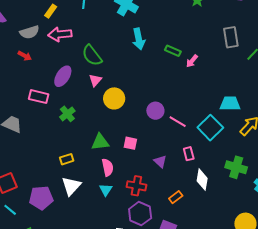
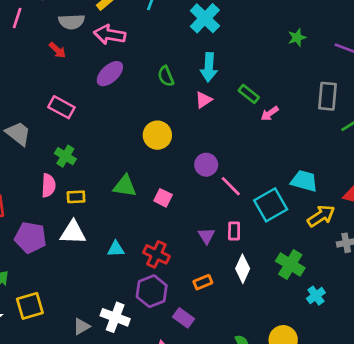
green semicircle: (92, 55) -> (166, 76), moved, size x0.7
purple ellipse: (63, 76) -> (110, 74), moved
pink triangle: (95, 80) -> (203, 100), moved
green cross: (67, 114) -> (65, 156), moved, turned -35
purple triangle: (160, 161) -> (206, 236), moved
pink semicircle: (108, 167) -> (48, 186), moved
white triangle: (71, 186) -> (73, 232), turned 35
cyan triangle: (106, 190) -> (116, 249), turned 40

